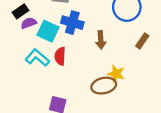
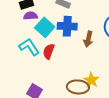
blue cross: (72, 23) -> (67, 26), turned -30
brown arrow: (101, 40) -> (88, 39), moved

